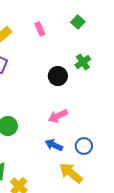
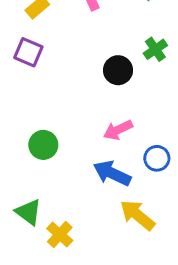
blue arrow: (54, 145) -> (112, 173), size x1.4
blue circle: (84, 146) -> (157, 158), moved

